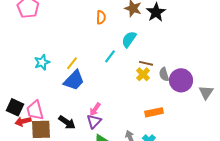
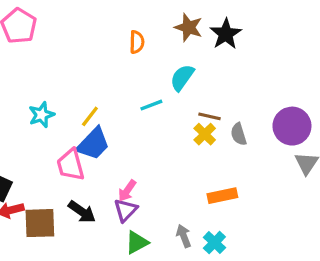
cyan line: (110, 56) -> (151, 105), turned 32
purple circle: (181, 80) -> (292, 126), moved
pink trapezoid: (35, 110) -> (71, 165), moved

